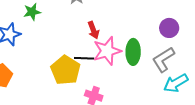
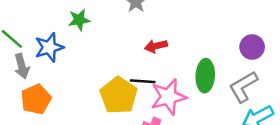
red arrow: (93, 30) -> (156, 46), turned 96
pink star: (107, 51) -> (169, 97), moved

